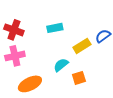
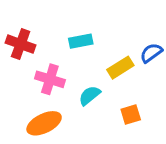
pink cross: (15, 56) -> (50, 79), moved, turned 30
orange square: (79, 78) -> (131, 114), moved

